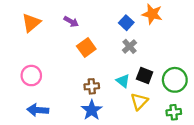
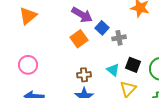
purple arrow: (71, 22) -> (82, 15), moved, size x1.5
blue square: (126, 23) -> (102, 28), moved
gray cross: (129, 46) -> (119, 38), turned 32

